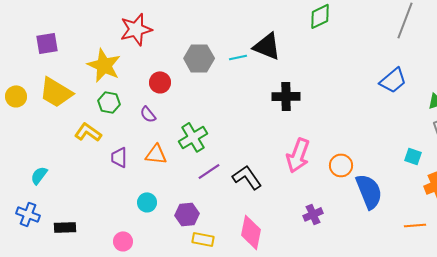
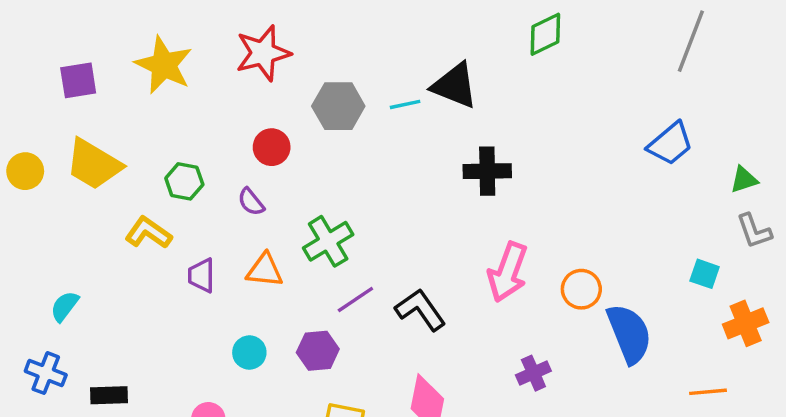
red star: (136, 29) -> (263, 53), moved
yellow star: (104, 65) -> (164, 65), moved
purple hexagon: (187, 214) -> (318, 351), moved

